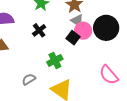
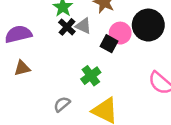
gray triangle: (77, 21) -> (83, 26), moved
black cross: (39, 30) -> (67, 27), moved

